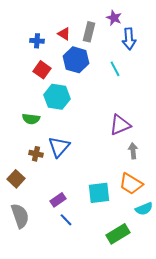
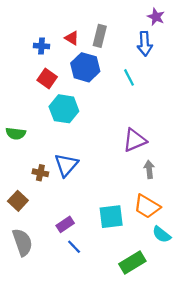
purple star: (114, 18) -> (156, 17), moved
green semicircle: (31, 119) -> (16, 134), moved
cyan semicircle: (144, 209) -> (162, 234), turned 60

